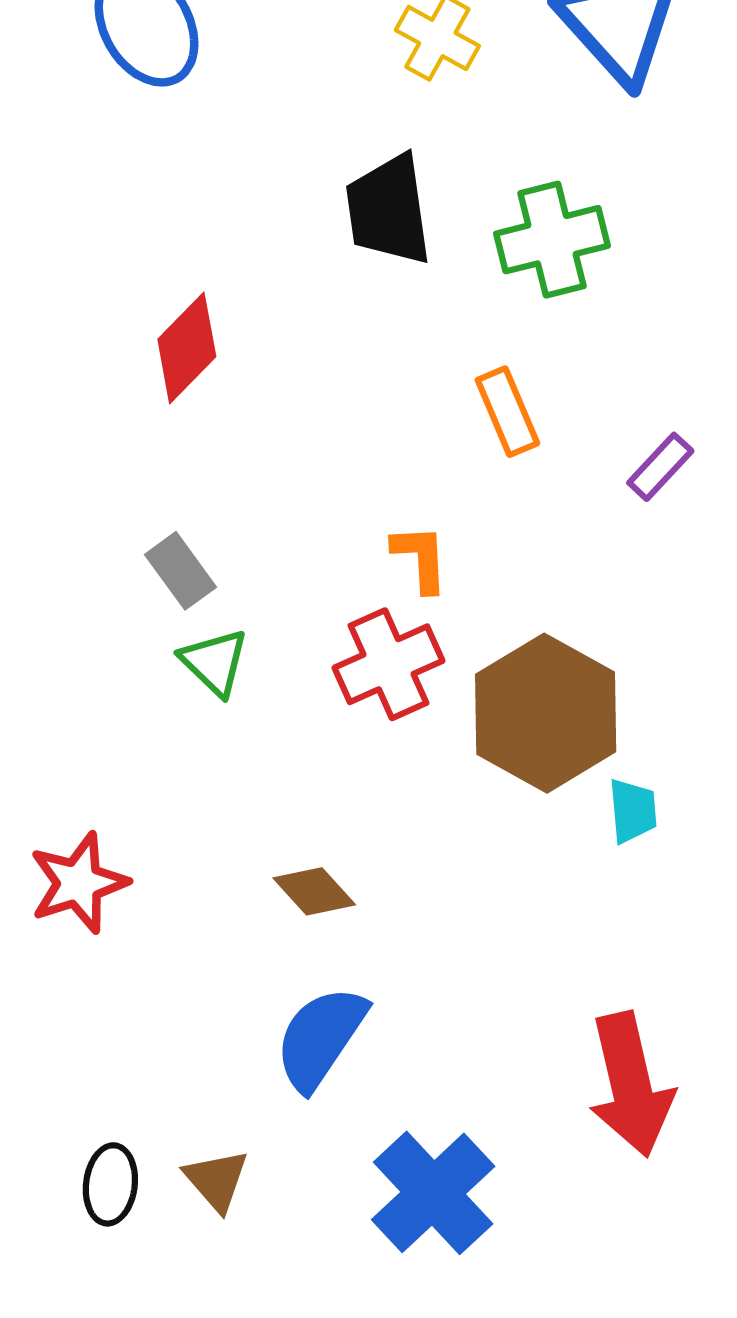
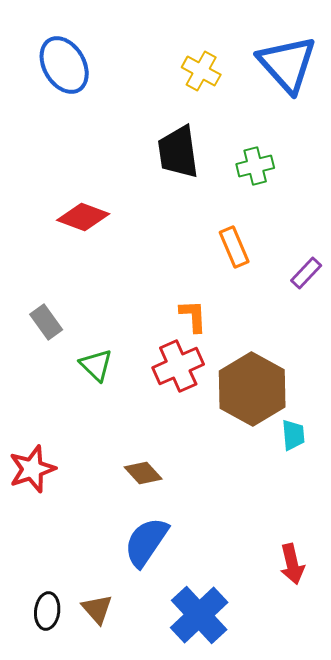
green cross: (552, 240) -> (255, 166), size x0.7
red diamond: (187, 348) -> (83, 217), turned 66
gray rectangle: (180, 571) -> (46, 322), moved
red arrow: (631, 1085) -> (292, 564), size x0.6

